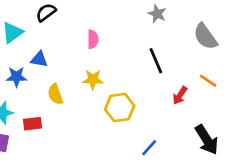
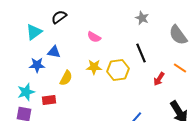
pink semicircle: (93, 39) -> (94, 37), turned 120
yellow semicircle: (55, 94) -> (66, 78), turned -133
yellow hexagon: (120, 108) -> (118, 70), moved

